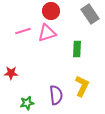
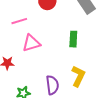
pink triangle: (47, 33) -> (31, 43), moved

